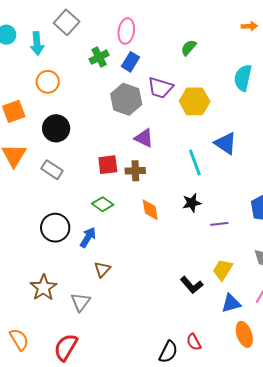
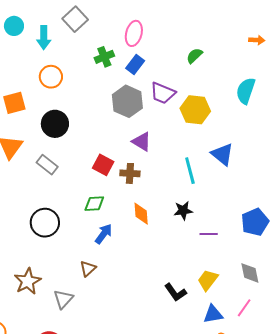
red square: (108, 165) -> (103, 165), turned 30
green diamond: (103, 204) -> (94, 204), turned -45
blue arrow: (88, 237) -> (104, 234), moved

